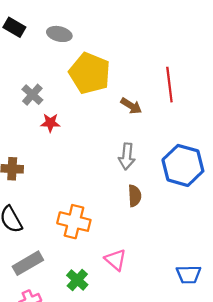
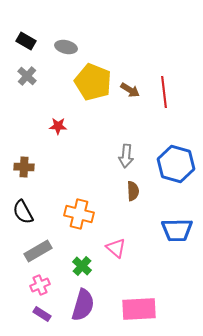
gray cross: (32, 95) -> (27, 76), moved
brown arrow: (131, 106) -> (130, 90), moved
blue trapezoid: (189, 274) -> (177, 230), moved, size x1.4

